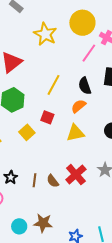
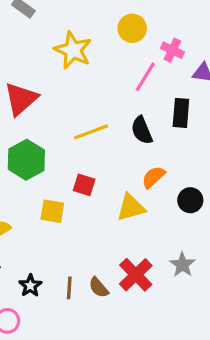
yellow circle: (82, 23) -> (132, 28), size x0.7
yellow line: (54, 85) -> (91, 132), turned 45
orange semicircle: (79, 106) -> (153, 177), moved
yellow square: (27, 132) -> (52, 211), turned -35

